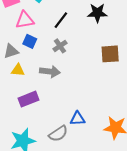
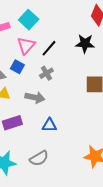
pink triangle: (25, 20) -> (26, 46), moved, turned -42
blue triangle: (78, 119) -> (49, 125), moved

